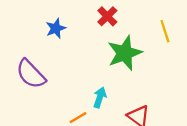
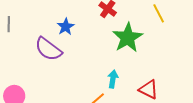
purple semicircle: (31, 74) -> (48, 49), moved

